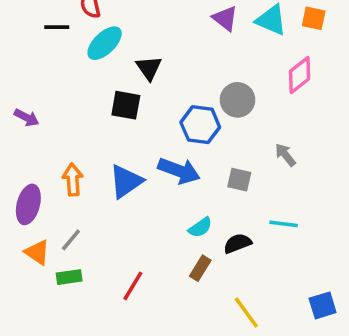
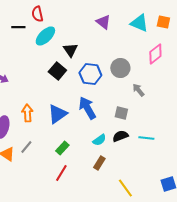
purple triangle: (225, 18) -> (103, 22), moved
black square: (126, 105) -> (57, 71), turned 30
blue hexagon: (200, 125) -> (90, 74), moved
gray arrow: (285, 155) -> (138, 90), moved
blue arrow: (179, 171) -> (87, 108), turned -140
black semicircle: (237, 243) -> (120, 136), moved
green rectangle: (69, 277) -> (62, 148), moved, turned -40

